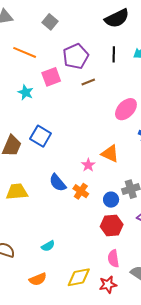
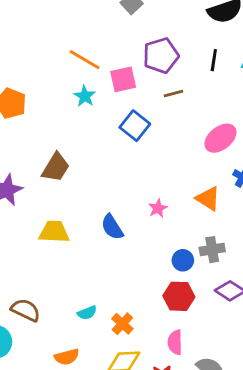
orange line: (25, 52) -> (85, 60), moved
blue square: (41, 136) -> (135, 126), moved
orange triangle: (110, 154) -> (208, 199), moved
orange cross: (81, 191) -> (122, 324), moved

